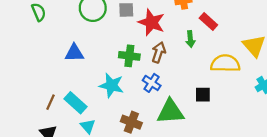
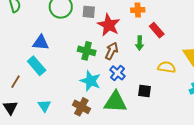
yellow semicircle: (225, 63) -> (167, 67), size x0.7
blue cross: (152, 83) -> (118, 73), moved
cyan star: (111, 85) -> (90, 81), moved
cyan rectangle: (76, 103) -> (37, 66), moved

